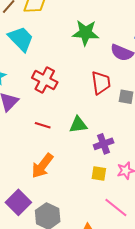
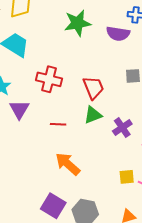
red trapezoid: (101, 83) -> (93, 88), moved
orange arrow: (42, 166) -> (68, 164), turned 108
yellow square: (99, 174) -> (127, 177), moved

